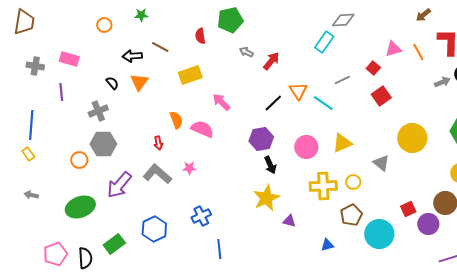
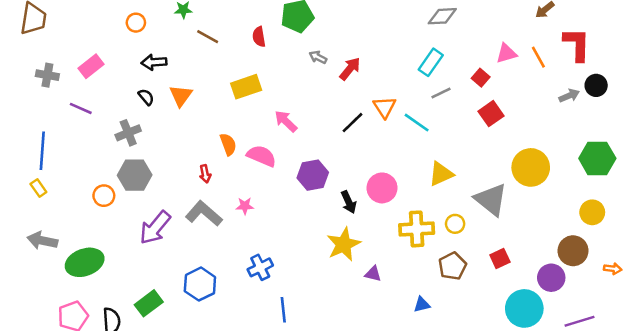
cyan rectangle: (324, 42) -> (431, 62), moved
brown line: (160, 47) -> (208, 37), moved
black arrow: (132, 56) -> (154, 62), moved
pink rectangle: (69, 59) -> (91, 66), turned -54
purple line: (61, 92) -> (81, 108), turned -60
purple hexagon: (261, 139) -> (313, 175), moved
pink circle: (306, 147) -> (382, 188), moved
gray triangle: (381, 163) -> (491, 199), size x1.6
gray arrow: (31, 195) -> (42, 241), size x1.6
green ellipse: (80, 207) -> (85, 262), moved
red square: (408, 209) -> (500, 258), moved
cyan circle: (379, 234) -> (524, 308), moved

